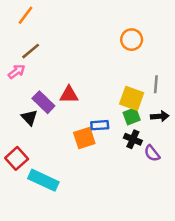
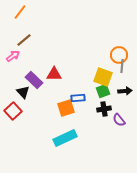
orange circle: (132, 40) -> (119, 55), moved
black cross: (133, 139) -> (104, 109), turned -32
red square: (17, 158) -> (13, 111), moved
cyan rectangle: (43, 180) -> (65, 138), moved, turned -50

